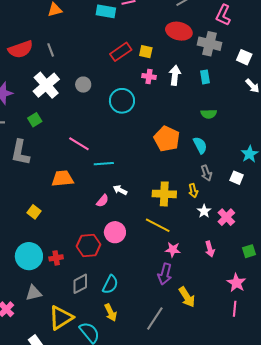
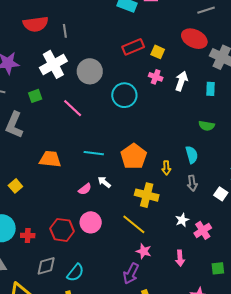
gray circle: (83, 85) -> (90, 71), size x1.6
orange pentagon: (167, 139) -> (134, 156), moved
pink line: (79, 144) -> (73, 108), moved
yellow arrow: (193, 191) -> (166, 168), moved

